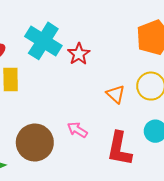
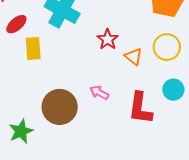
red star: (79, 54) -> (108, 39), moved

